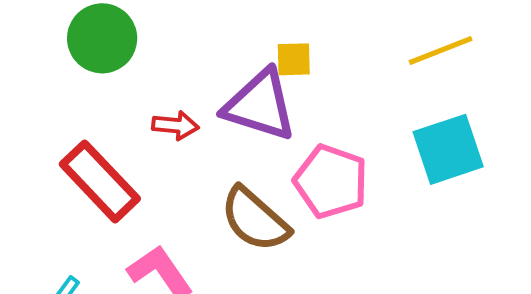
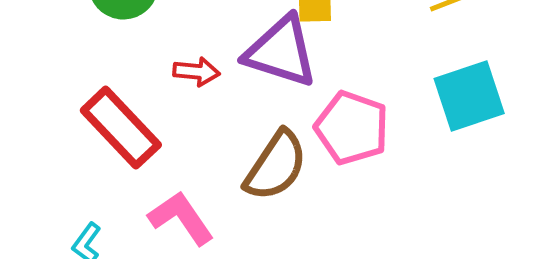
brown semicircle: (255, 219) -> (276, 166), turned -98

